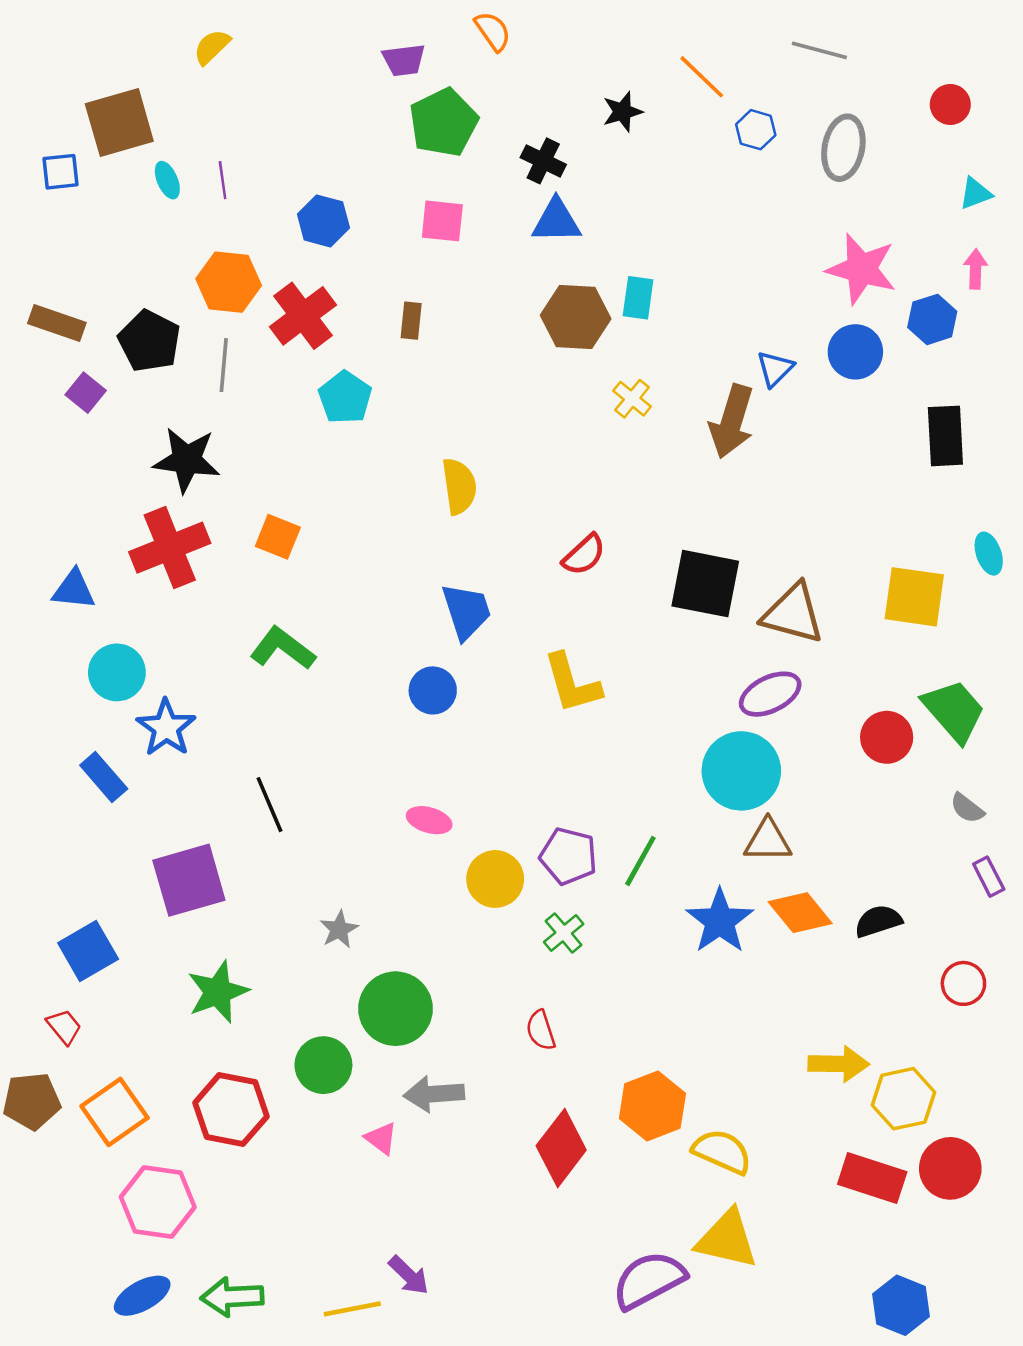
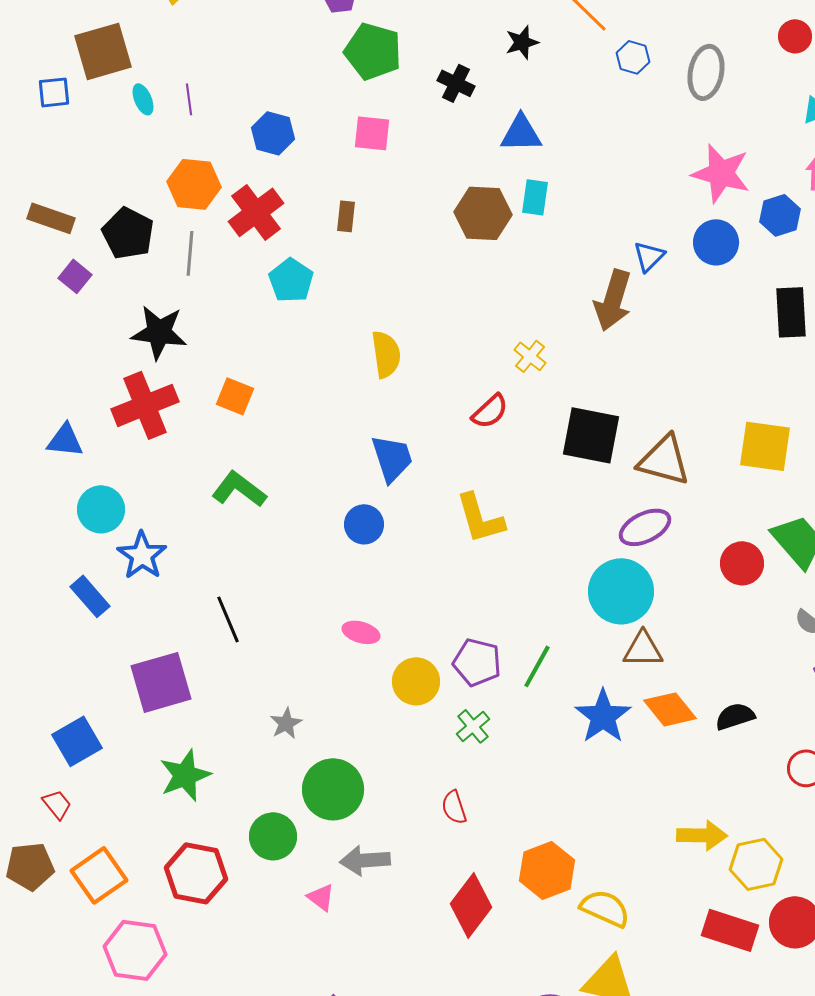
green pentagon: (444, 122) -> (373, 51), turned -30
blue triangle: (556, 221) -> (521, 133), moved
yellow cross: (632, 399) -> (530, 356), moved

